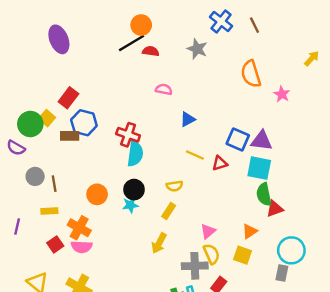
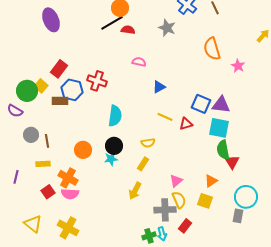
red cross: (128, 135) -> (97, 81), moved
red triangle: (275, 209) -> (232, 162), turned -42

